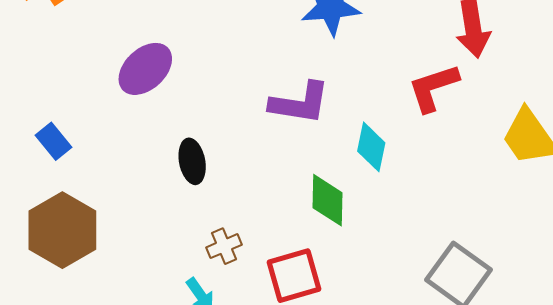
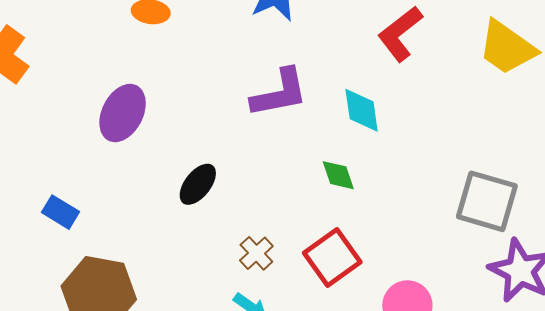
black ellipse: (192, 161) -> (198, 184), turned 69
green diamond: (327, 200) -> (338, 175), size x0.7

